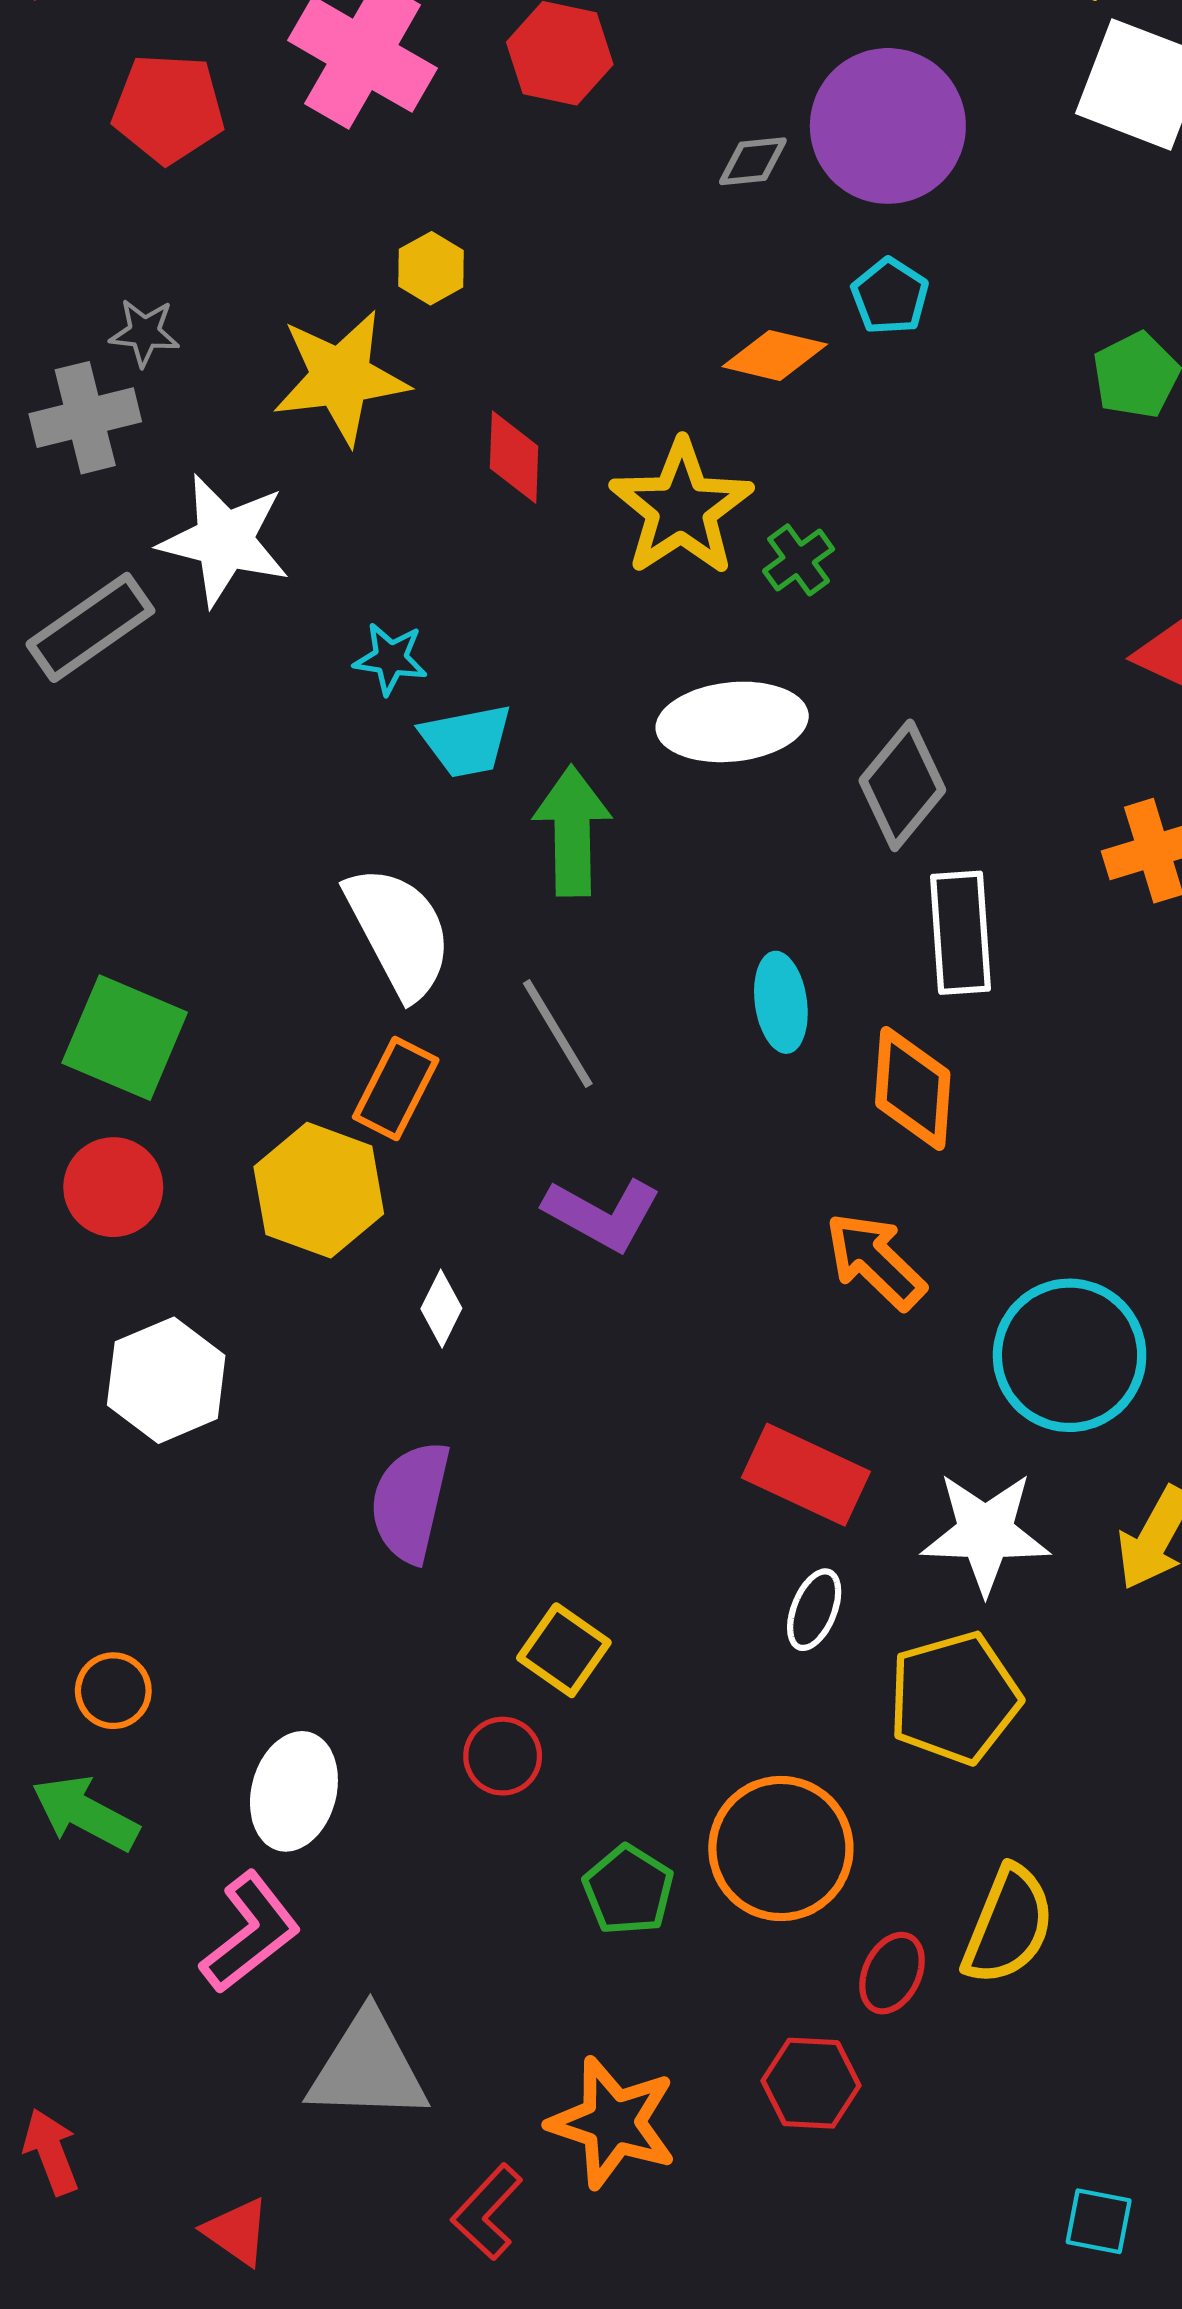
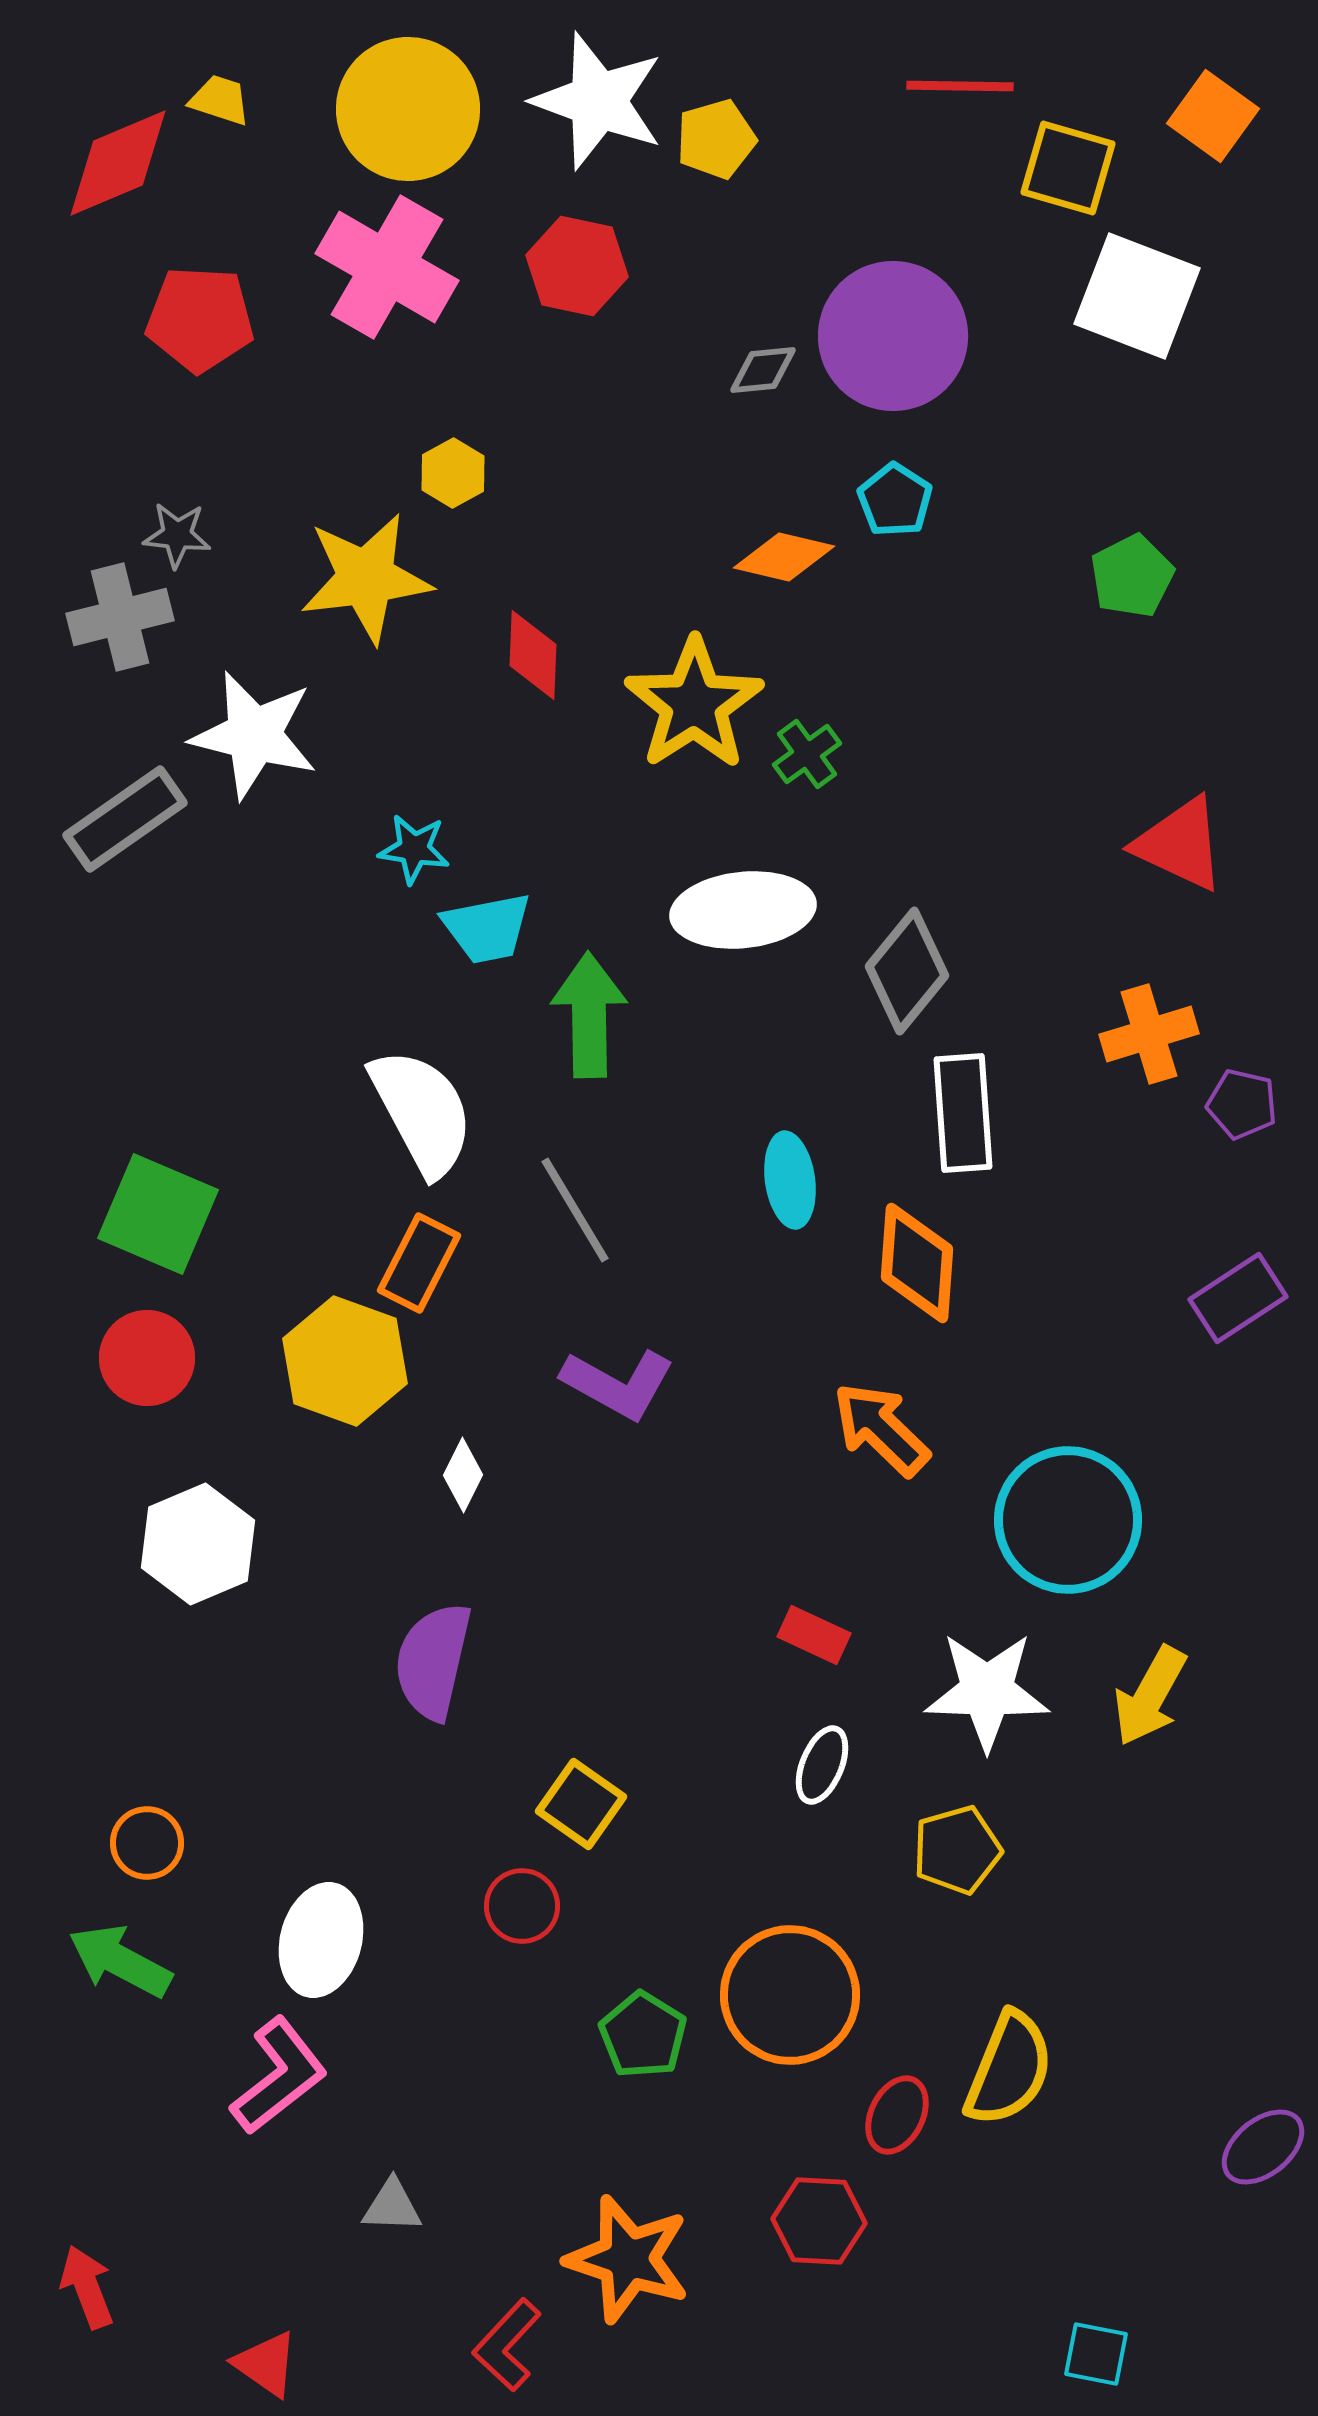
red rectangle: (806, 1475) -> (814, 1635), size x0.6
yellow pentagon: (954, 1698) -> (957, 1850), size x0.7
gray triangle: (368, 2068) -> (392, 2206), size x0.5

